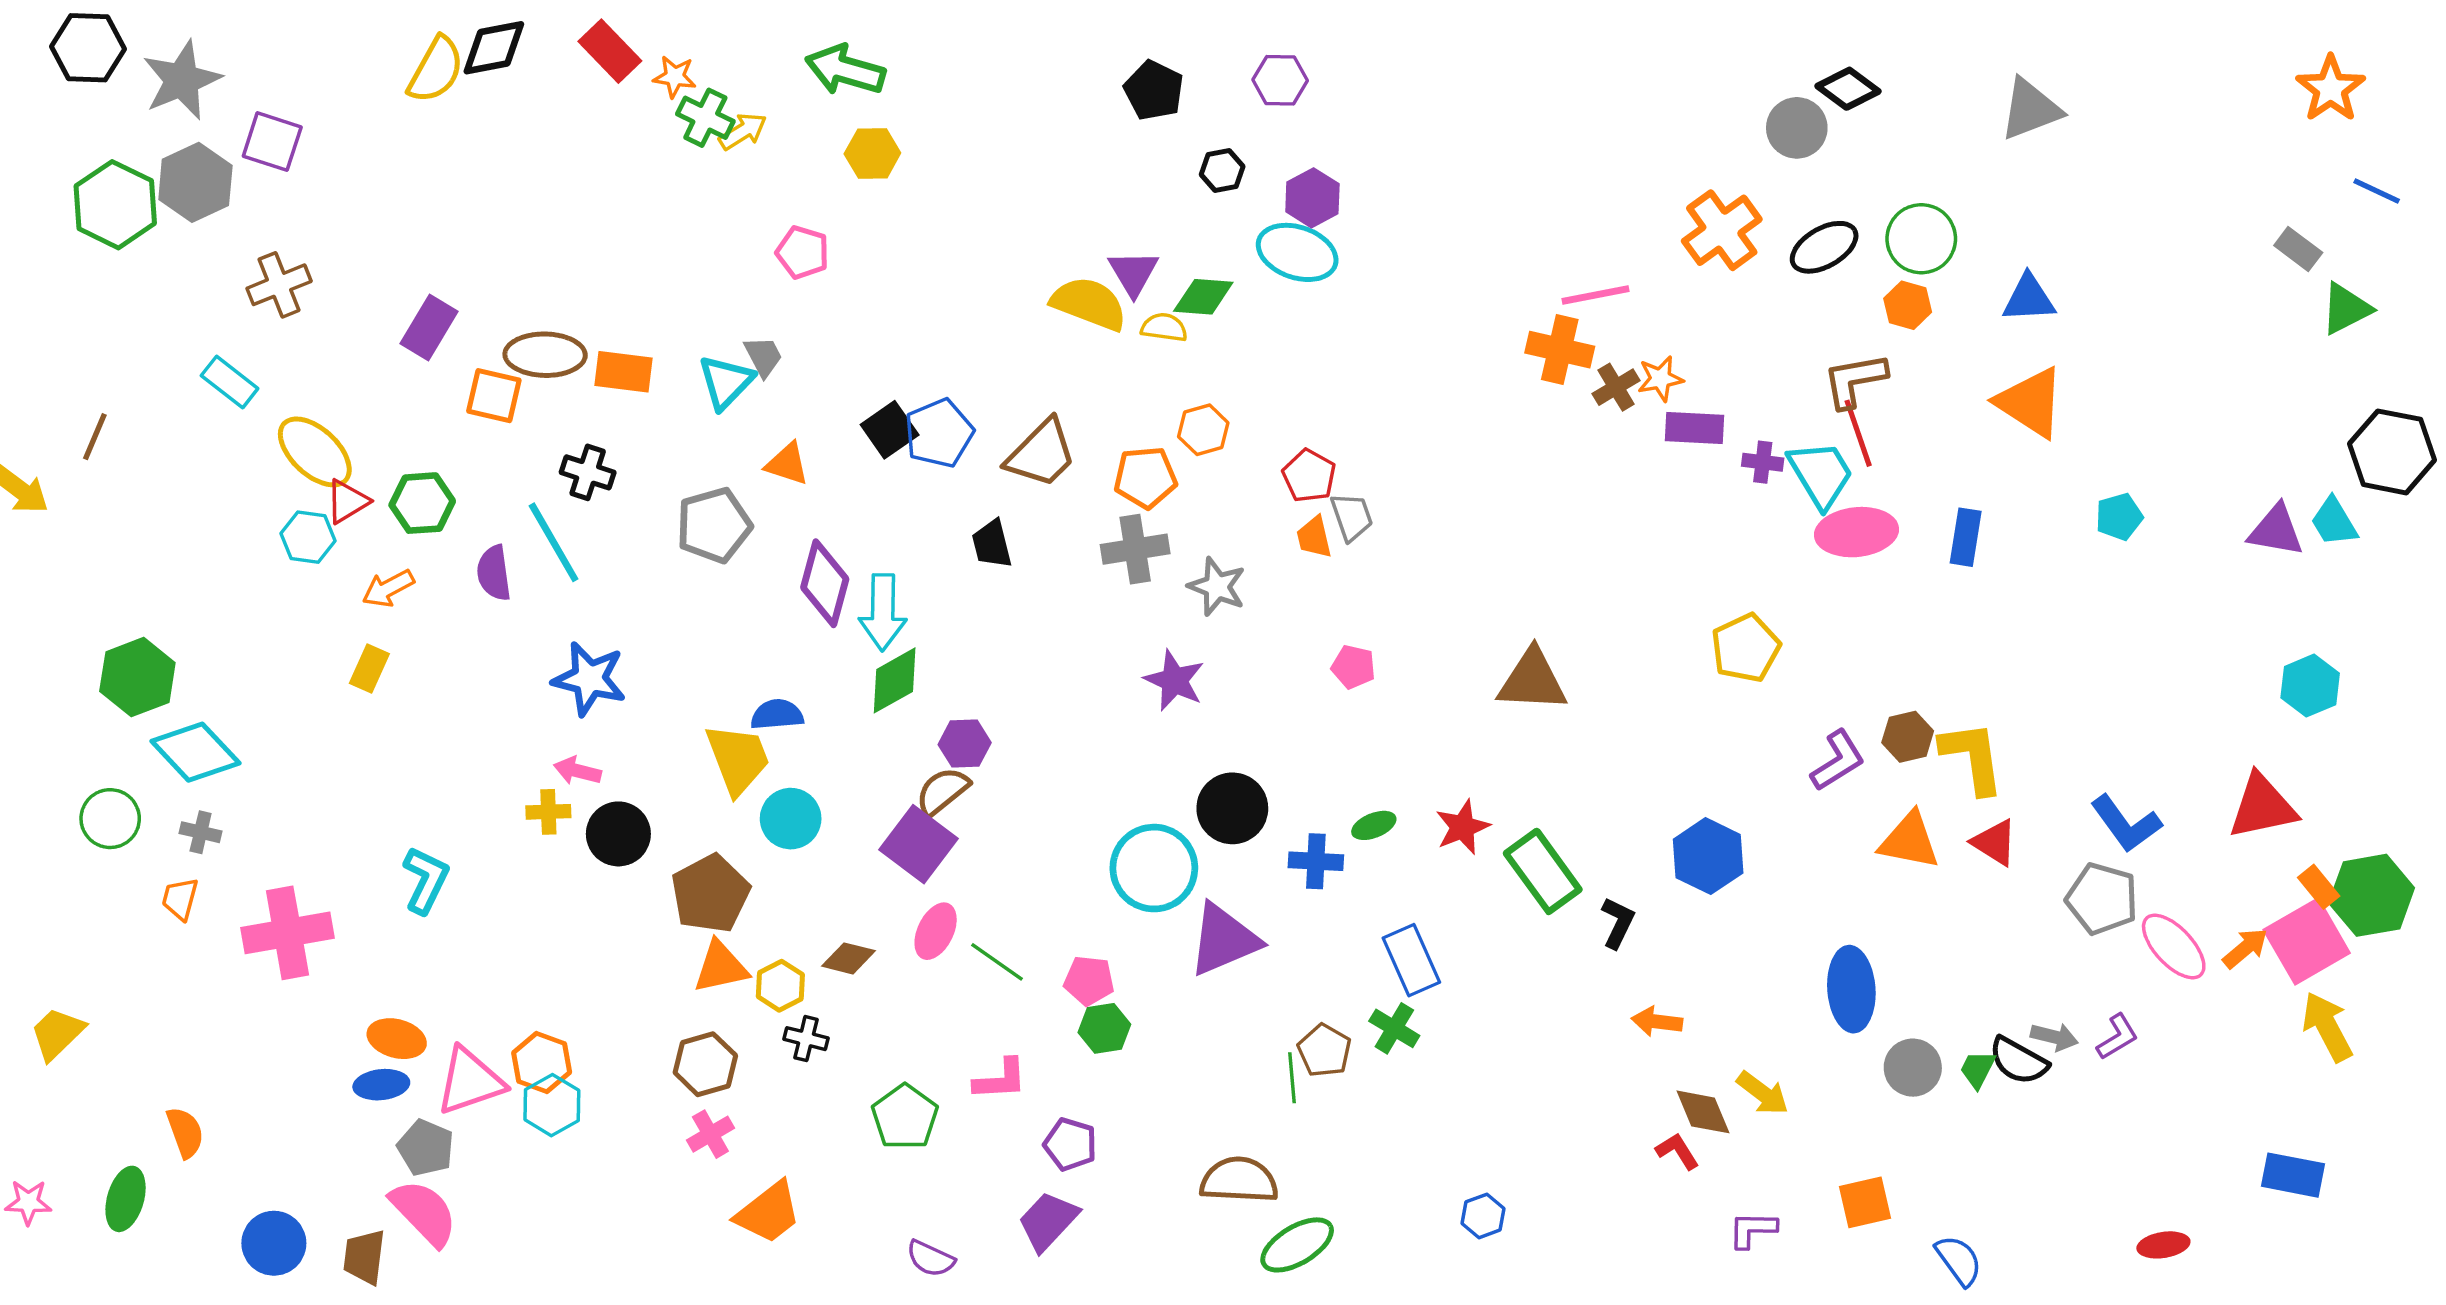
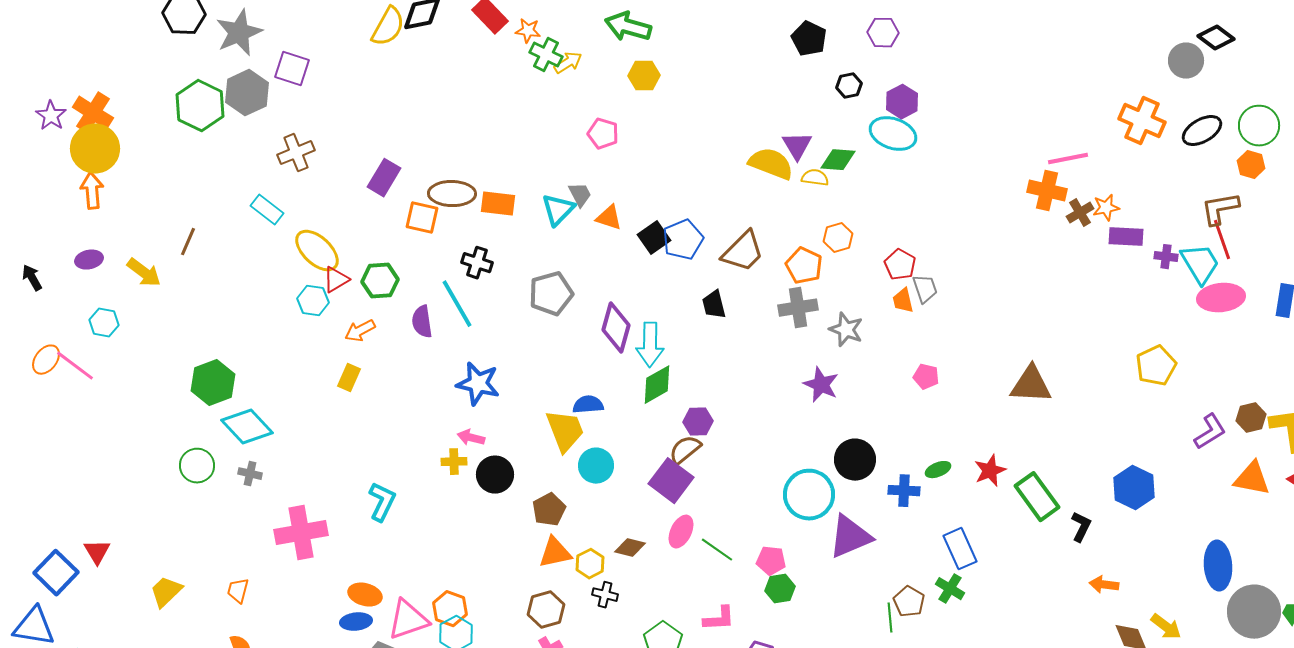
orange cross: (1722, 230) -> (1142, 121), turned -30
orange triangle: (787, 464) -> (609, 218), moved
orange pentagon: (1145, 478) -> (804, 266), turned 30
brown pentagon: (710, 894) -> (549, 510), size x0.7
orange trapezoid: (180, 899) -> (238, 591), moved
gray circle: (1913, 1068) -> (1254, 612), size x1.6

